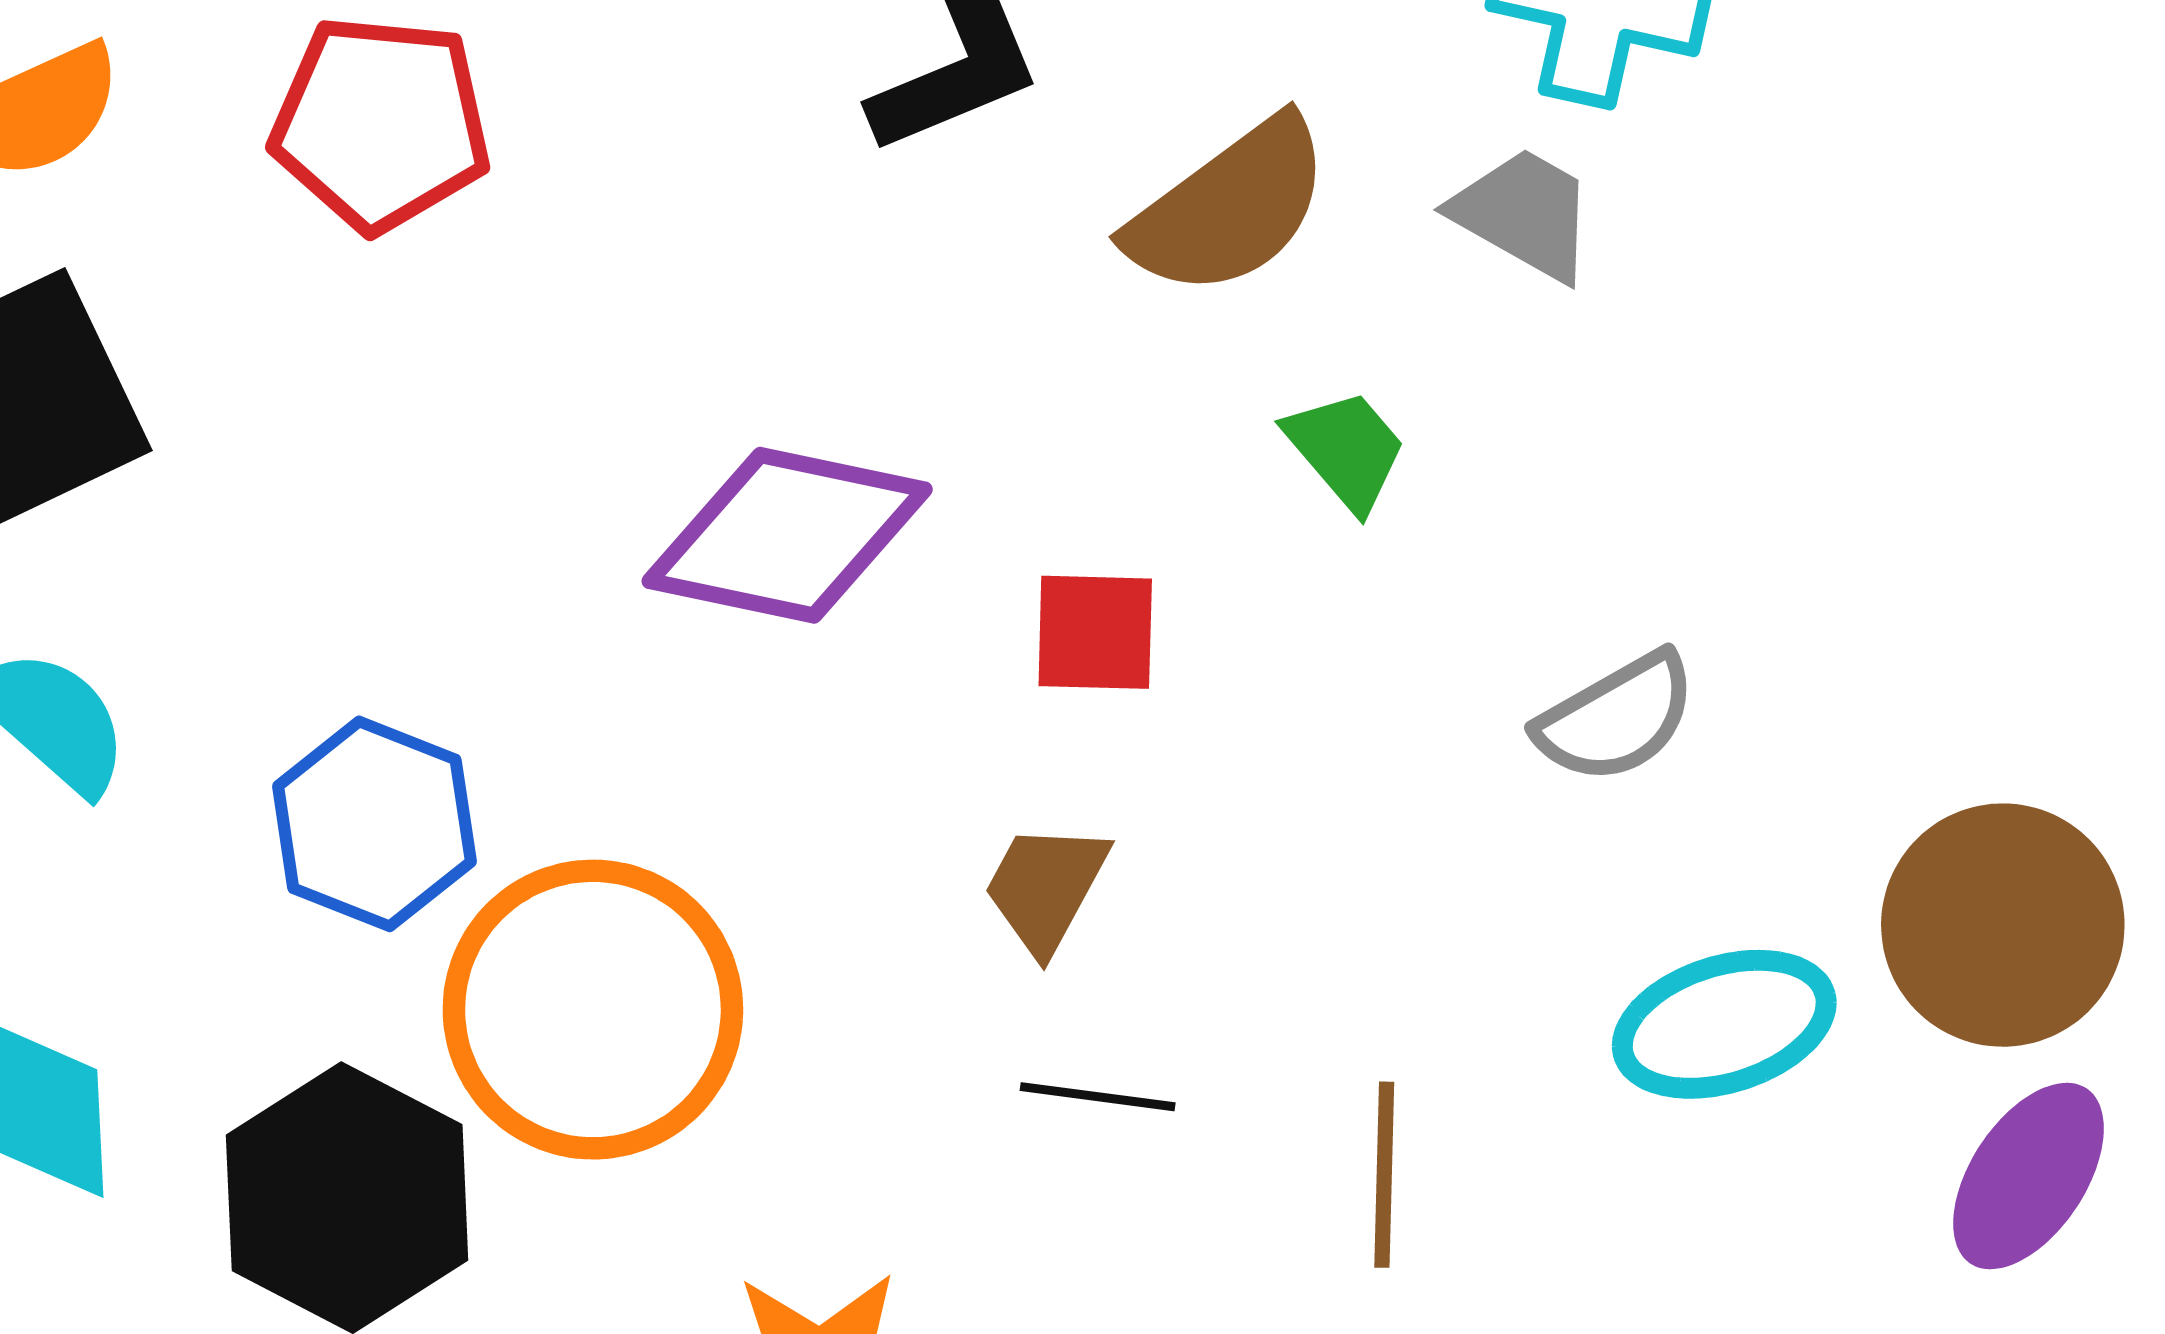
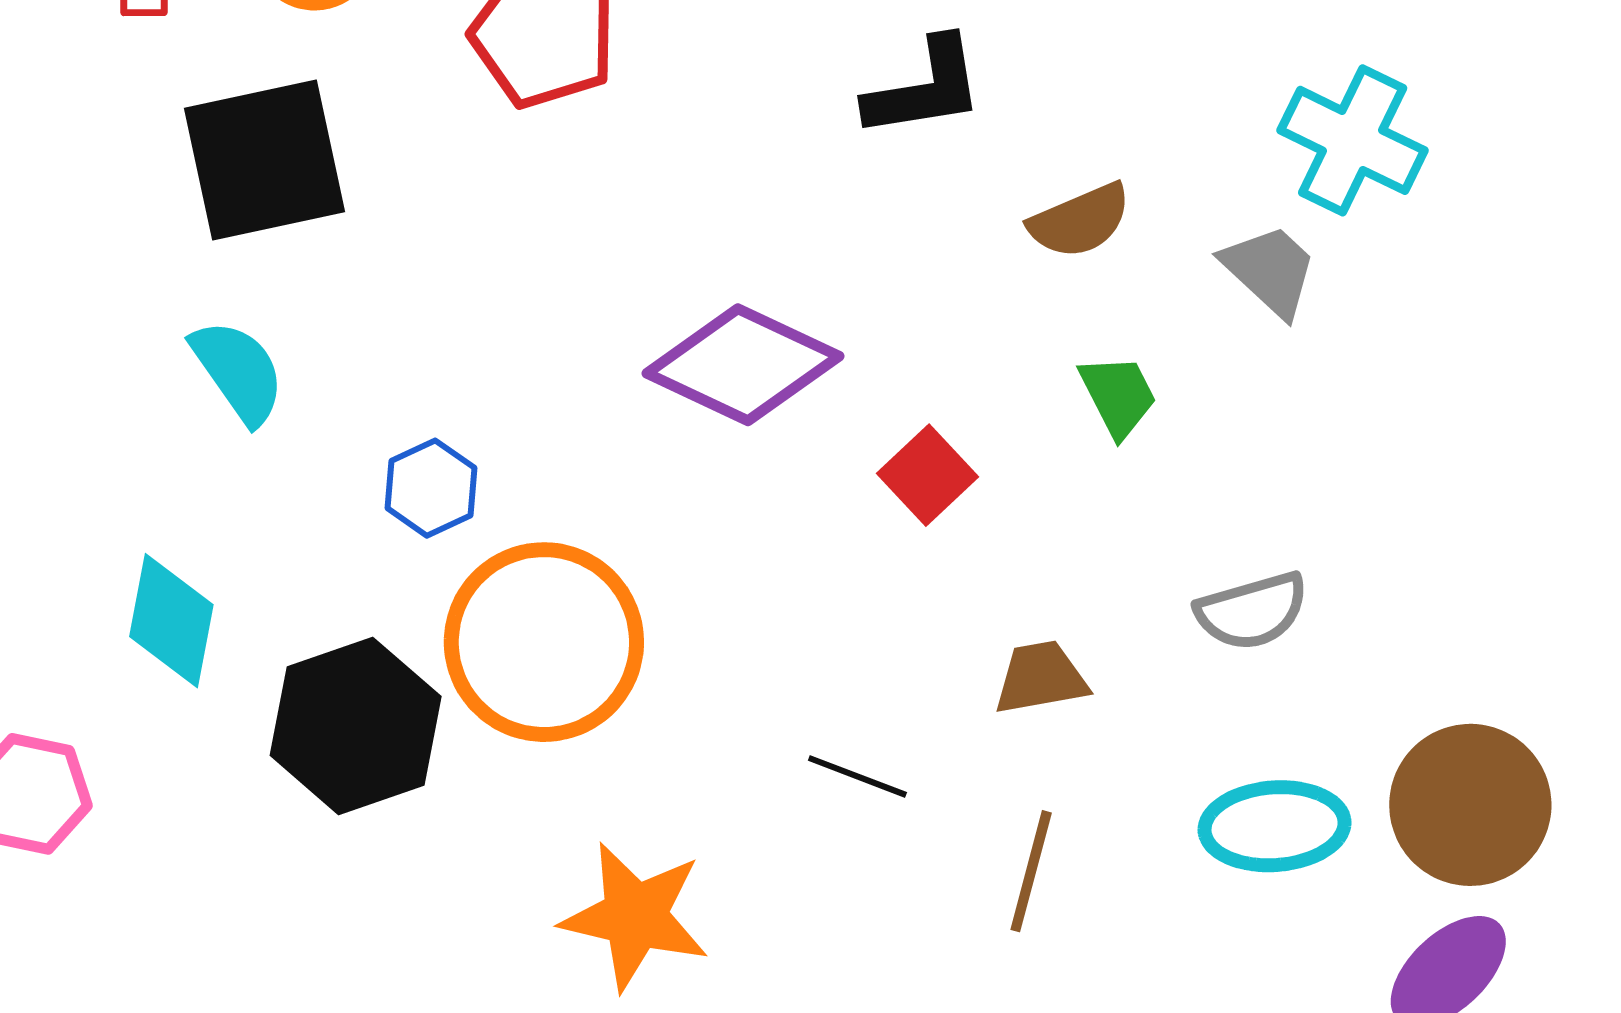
brown semicircle: (1229, 208) -> (1080, 221), size x0.7
red square: (1095, 632) -> (927, 475), turned 32
blue hexagon: (374, 824) -> (431, 488), size x0.7
brown trapezoid: (1046, 887) -> (1041, 678), moved, turned 38

